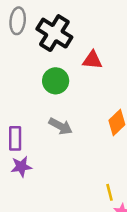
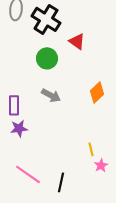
red triangle: (92, 60) -> (77, 41), turned 30

